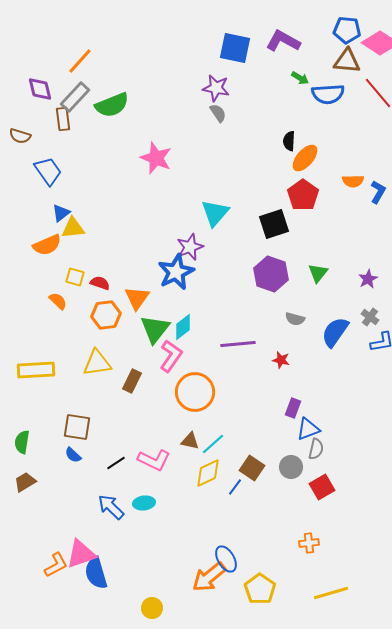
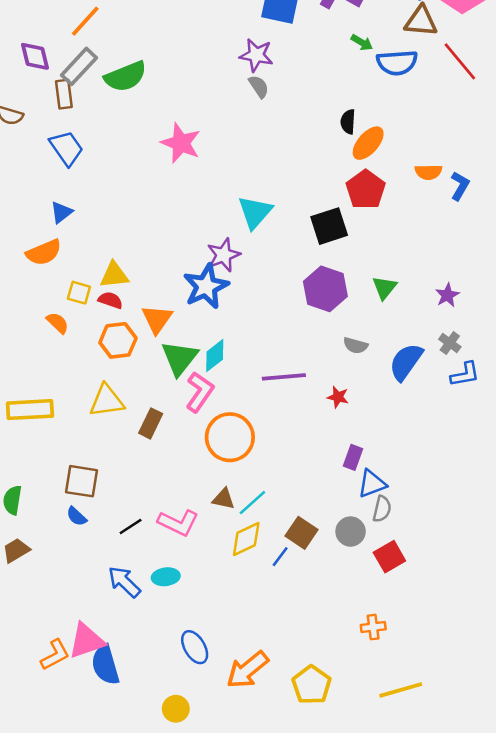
blue trapezoid: (48, 171) -> (66, 148), moved
yellow triangle: (73, 228) -> (114, 275), moved
blue ellipse: (226, 559) -> (195, 647), moved

